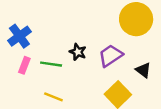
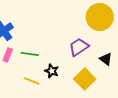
black star: (78, 52) -> (52, 71), moved

